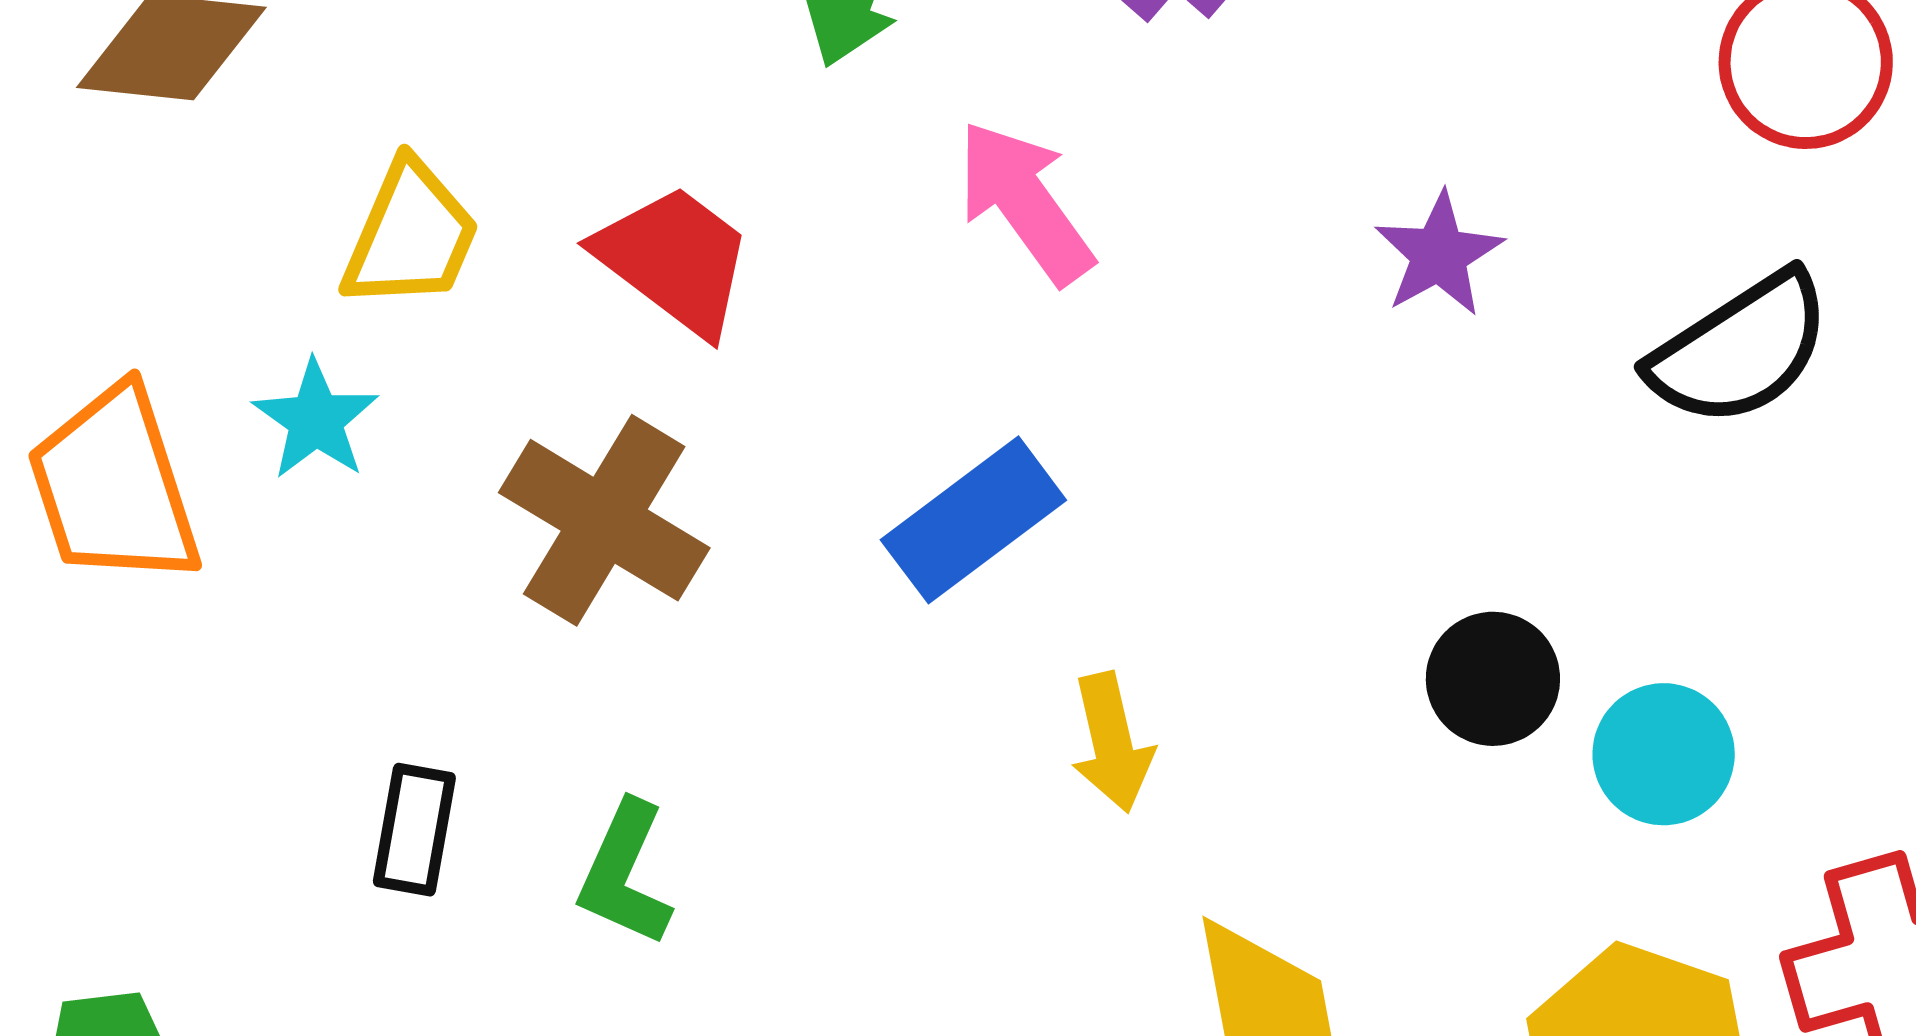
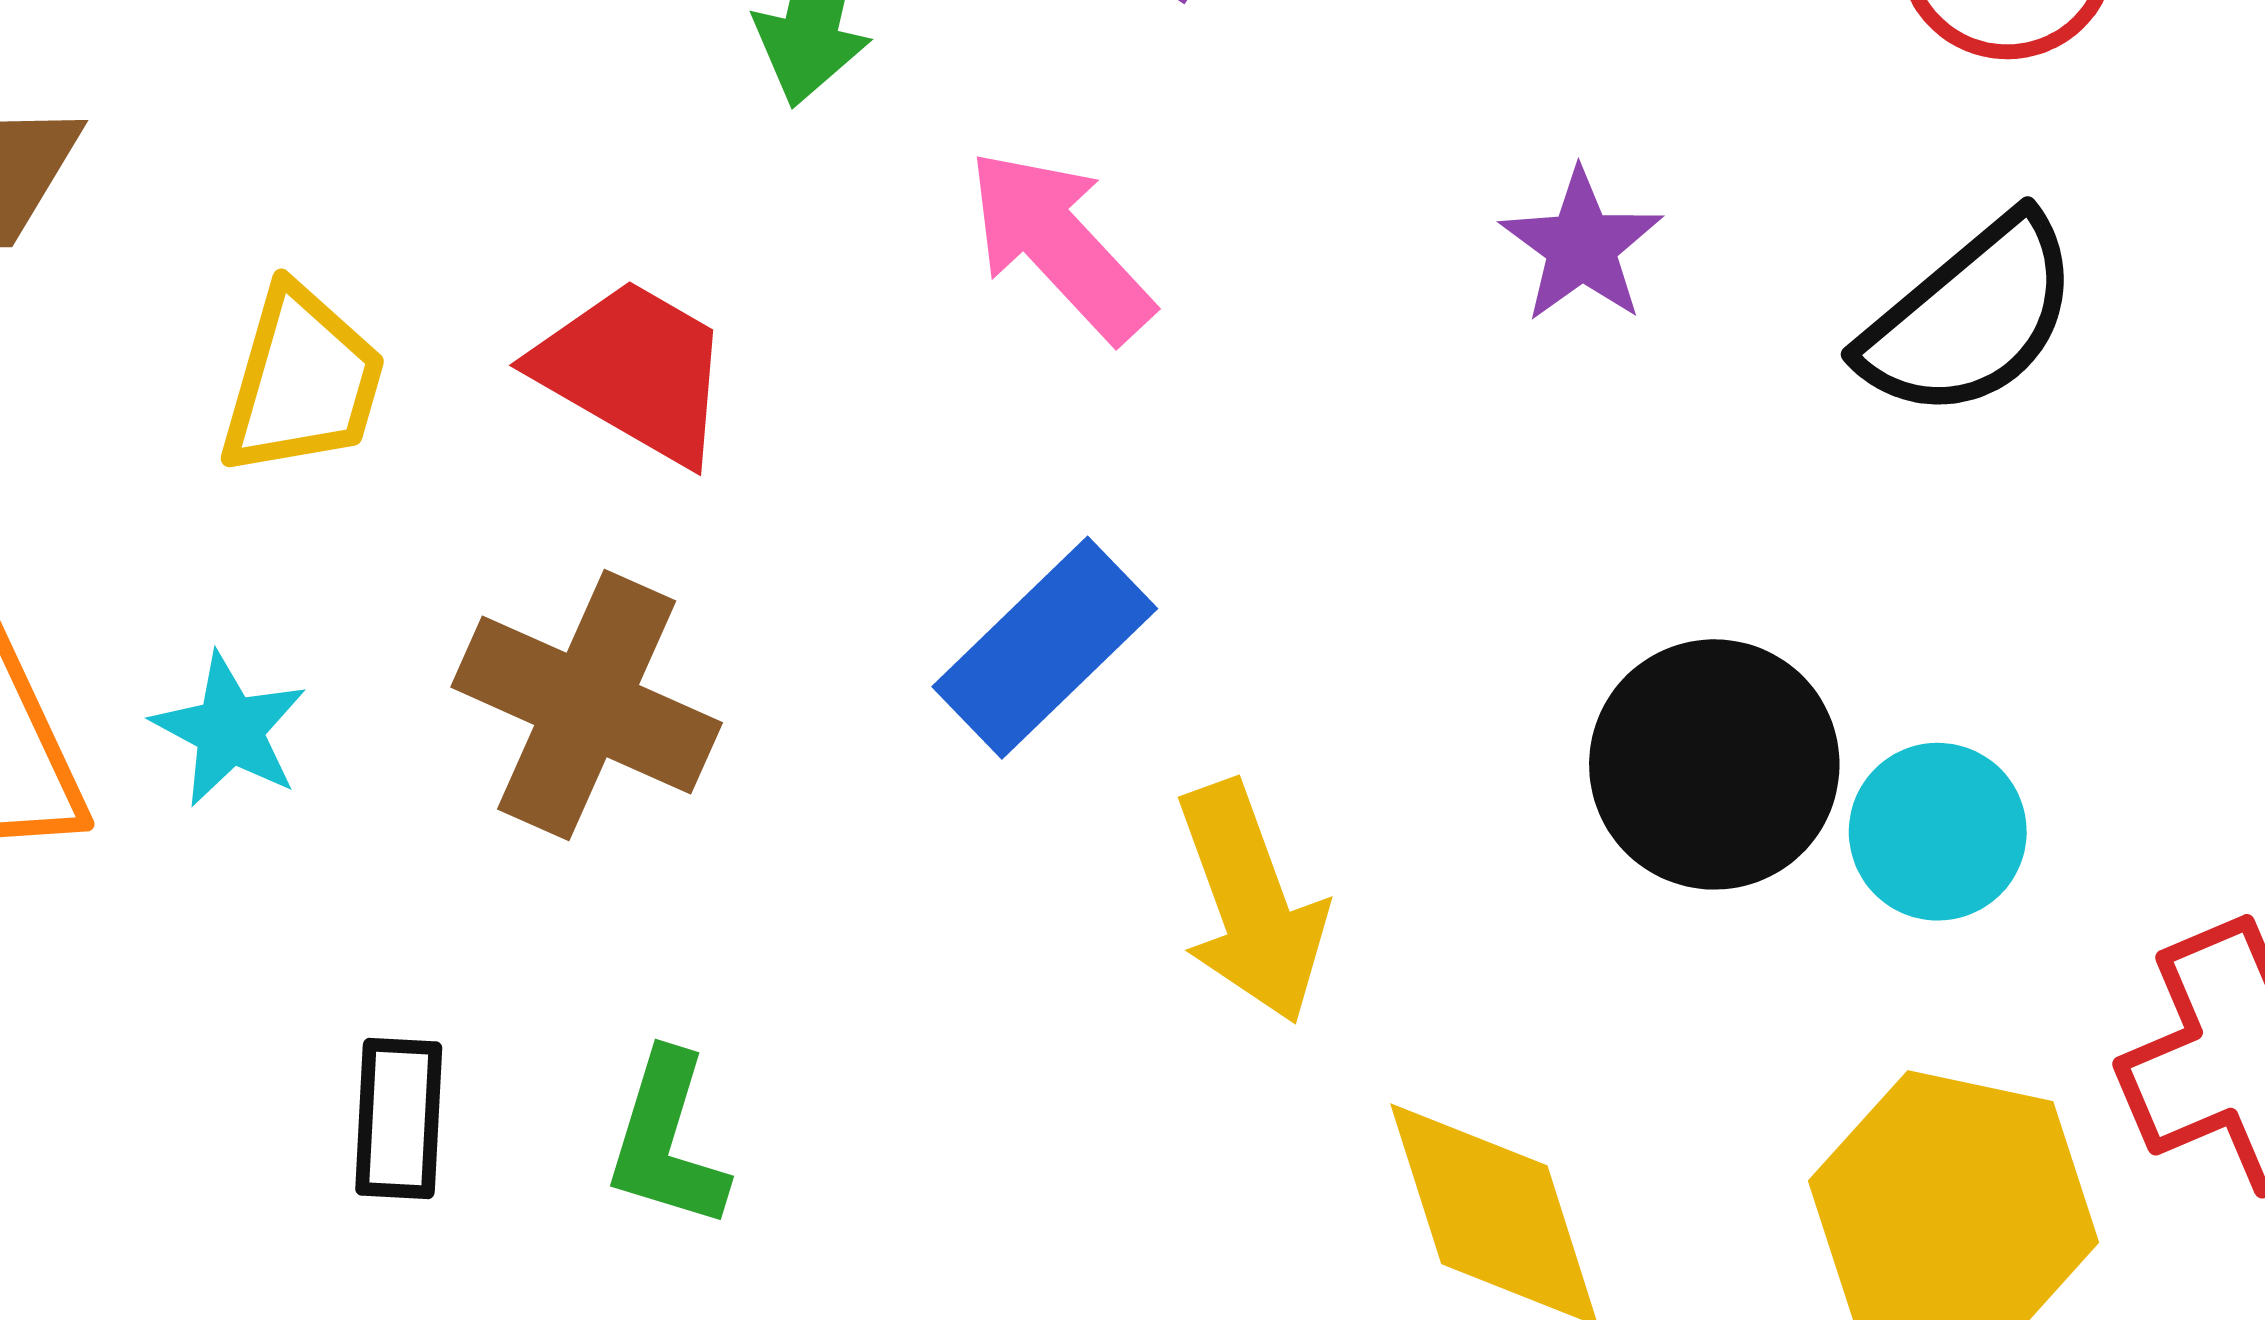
cyan star: (316, 420) -> (230, 730), moved
black circle: (1493, 679) -> (1714, 764), size x1.5
yellow arrow: (1112, 743) -> (1251, 902), size x1.4

